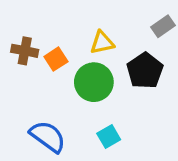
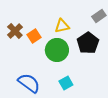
brown cross: (25, 51) -> (15, 31), turned 35

